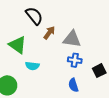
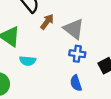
gray triangle: (72, 39) -> (74, 29), turned 30

